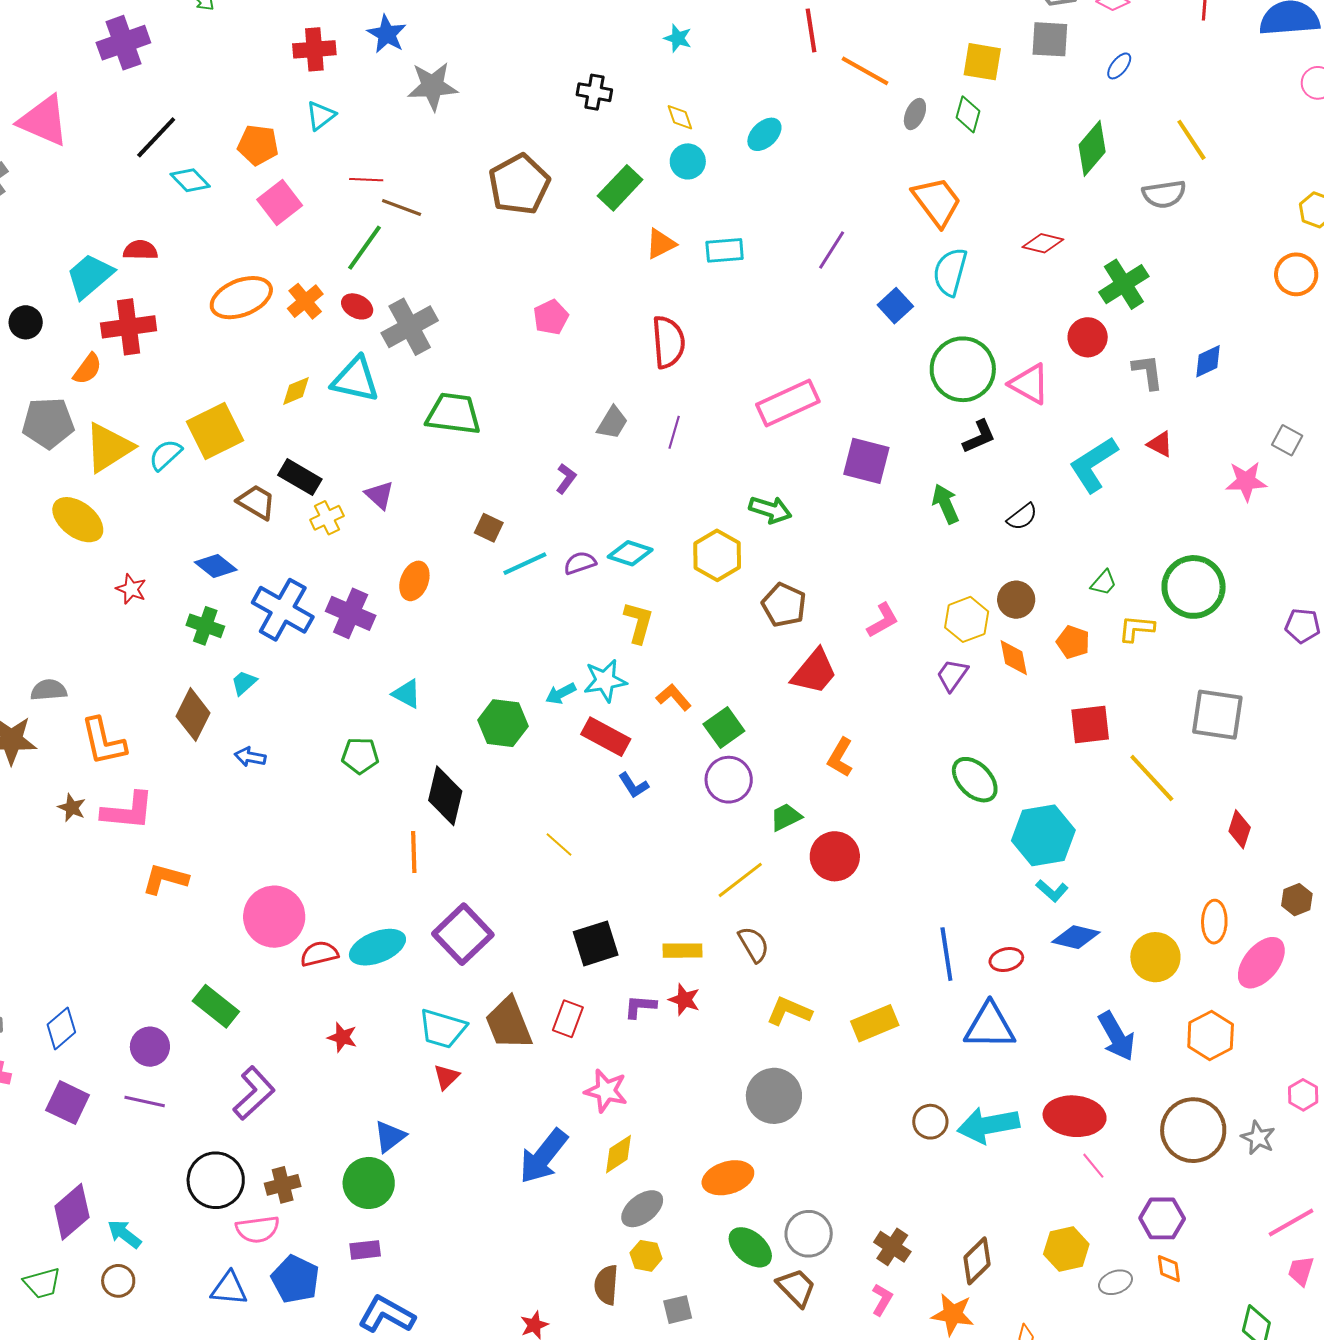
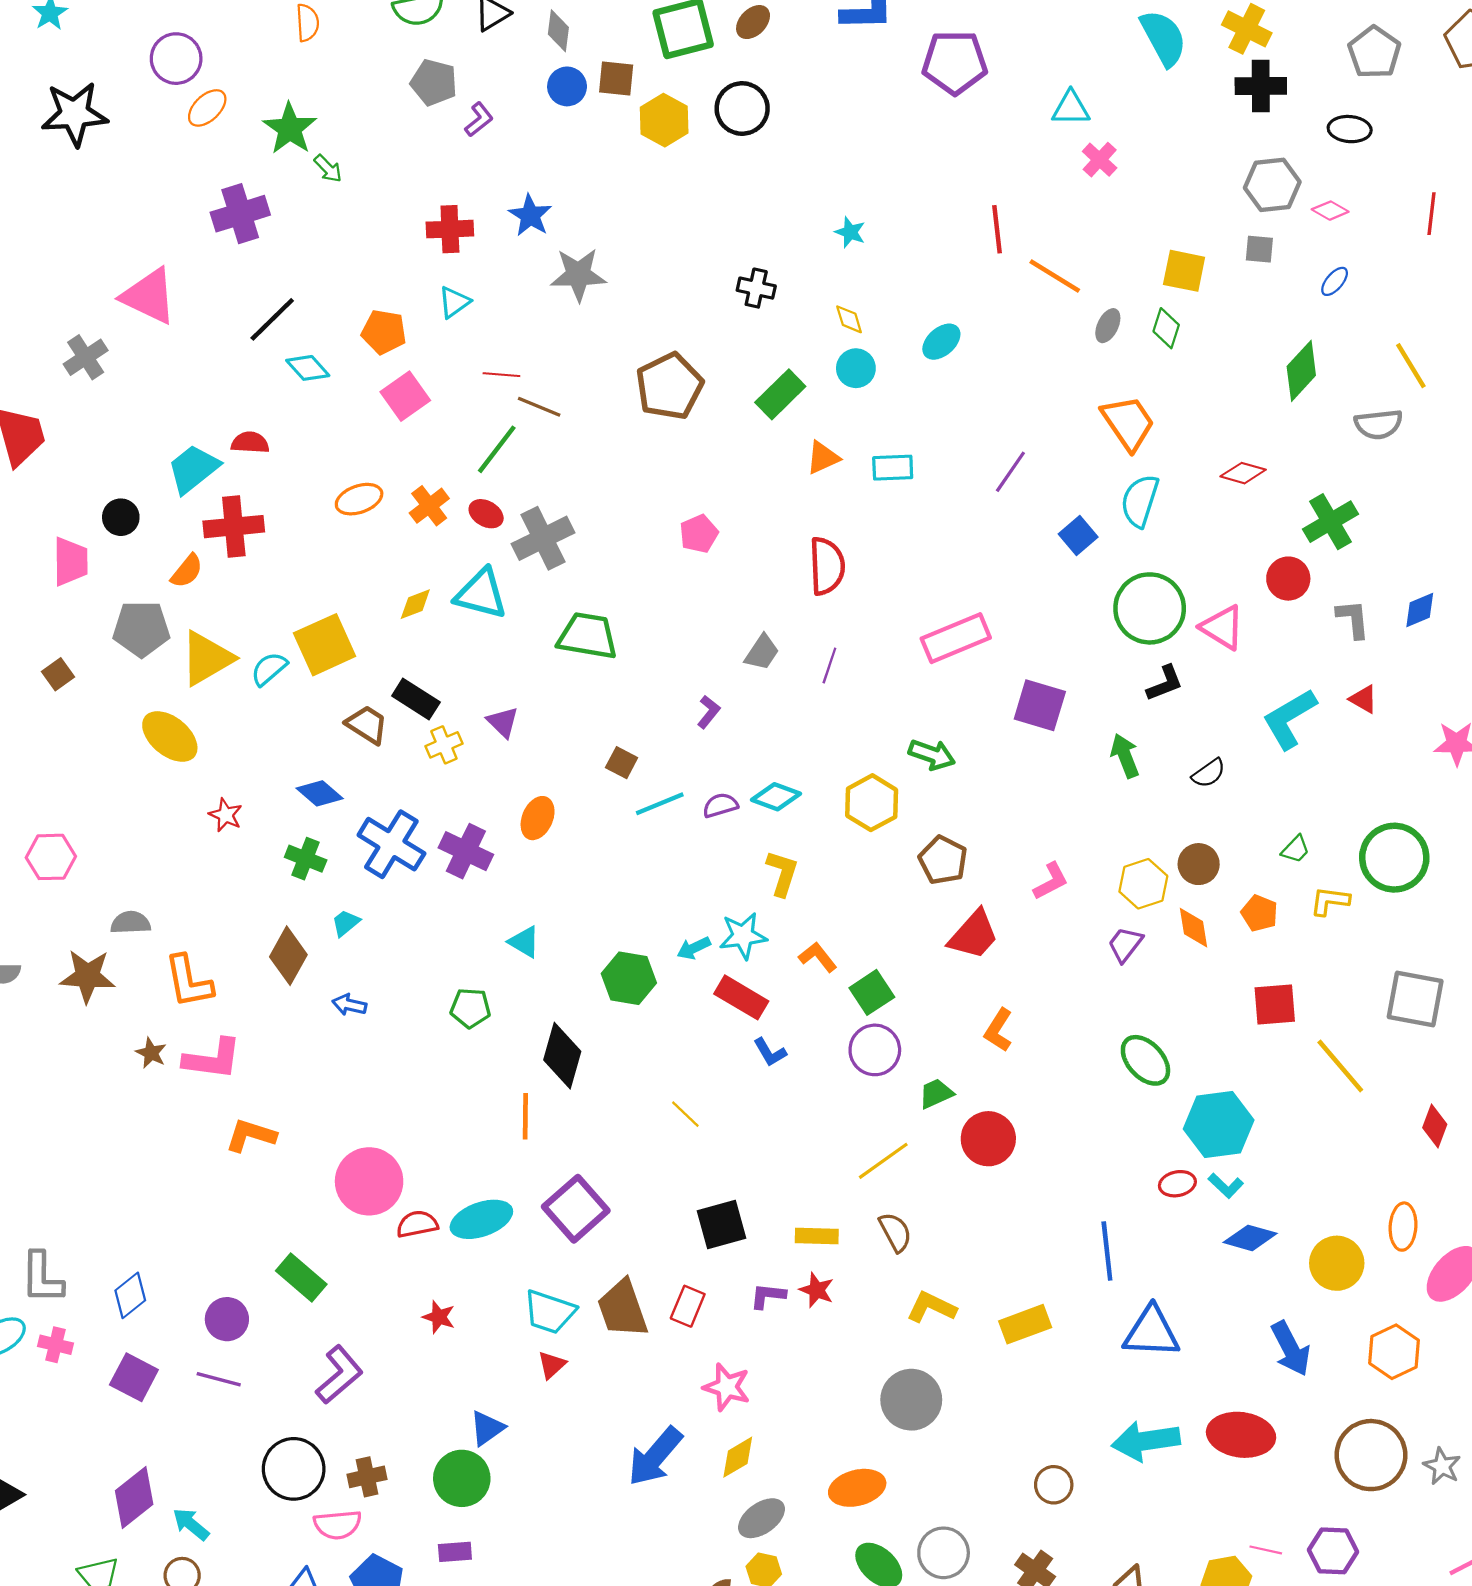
gray square: (1050, 39) -> (1259, 249), size x0.7
orange ellipse: (241, 298) -> (359, 499), size x0.7
red ellipse: (1006, 959) -> (1177, 1184), moved
brown circle: (930, 1122) -> (1054, 1485), moved
pink line: (1093, 1166) -> (1266, 1550), moved, turned -40

